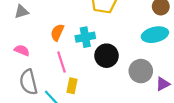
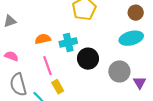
orange semicircle: (57, 32) -> (43, 39), turned 56
purple triangle: (163, 84) -> (140, 83), turned -32
yellow rectangle: (72, 86) -> (58, 87), turned -40

